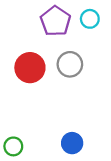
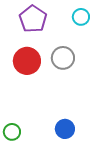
purple pentagon: (55, 21) -> (33, 19), moved

